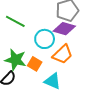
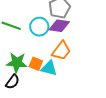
cyan circle: (45, 39) -> (39, 27), moved
cyan triangle: (53, 81) -> (49, 68), moved

